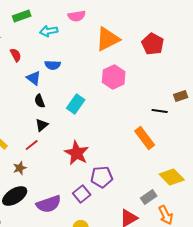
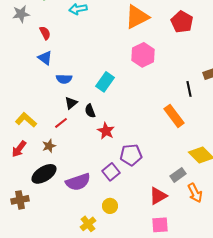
blue semicircle: (53, 65) -> (64, 79), moved
blue triangle: (34, 78) -> (45, 58), moved
black semicircle: (40, 101) -> (90, 111), moved
black line: (160, 111) -> (189, 89), turned 70
red star: (77, 153) -> (106, 131), size x0.7

